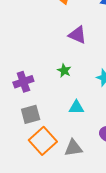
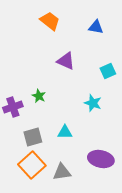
green star: (64, 71) -> (39, 96), moved
gray square: (31, 114) -> (33, 137), moved

